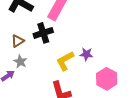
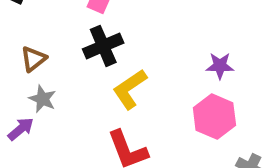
black cross: (43, 33) -> (103, 46), moved
purple star: (86, 54) -> (220, 66), moved

